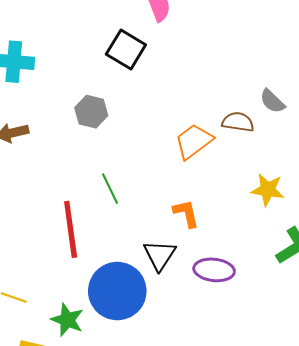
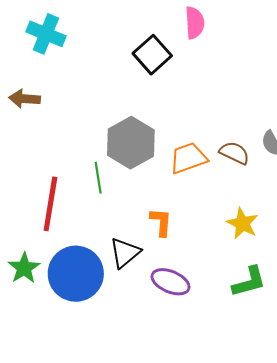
gray hexagon: (91, 112) -> (131, 143), moved, size x1.6
green star: (67, 320) -> (24, 268), moved

